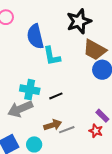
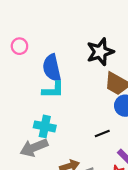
cyan L-shape: (52, 56) -> (53, 90), moved, turned -80
black line: (56, 96) -> (102, 133), moved

